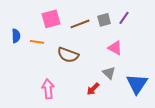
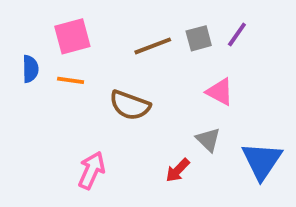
pink square: (51, 19) -> (72, 36), moved
pink arrow: (48, 89) -> (92, 170), turned 30

